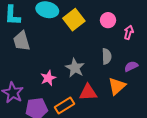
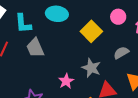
yellow square: (74, 20) -> (91, 31), moved
gray semicircle: (107, 56) -> (121, 53), turned -112

